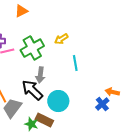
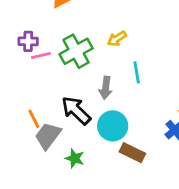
gray arrow: (40, 75) -> (106, 88), moved
brown rectangle: (44, 120) -> (132, 153), moved

